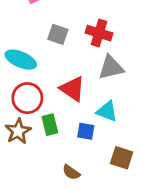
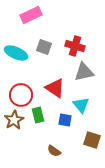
cyan ellipse: (21, 60) -> (16, 53), moved
cyan triangle: (107, 111) -> (81, 105), turned 30

